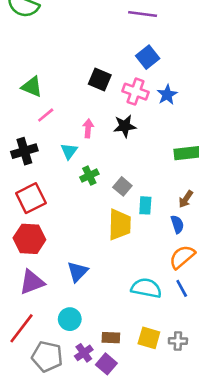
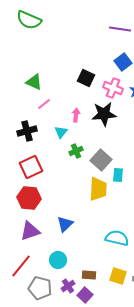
black star: (125, 126) -> (104, 114), size x1.4
gray square: (122, 186) -> (101, 160), size x1.5

